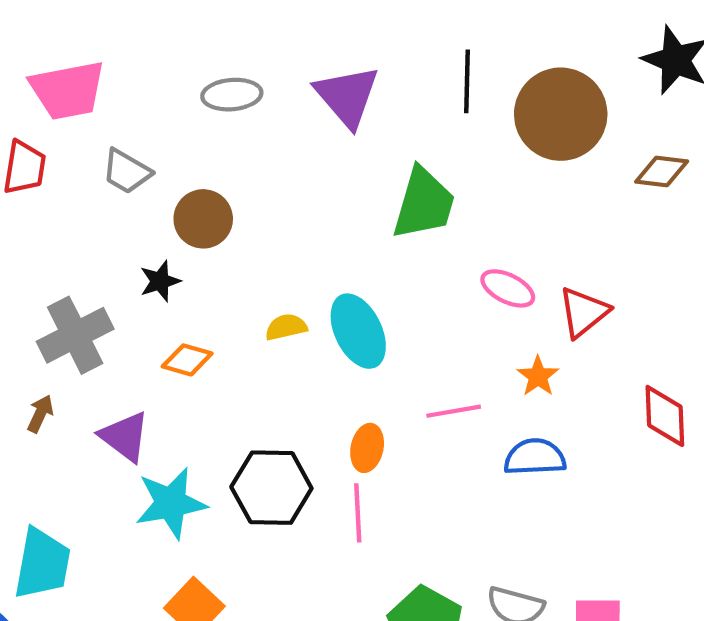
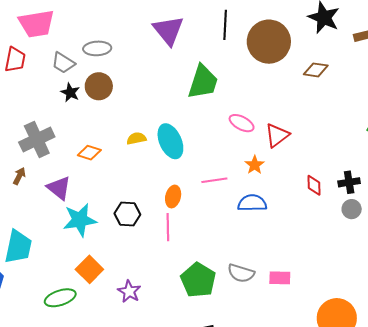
gray ellipse: (232, 95) -> (97, 48), moved
black star: (160, 281) -> (70, 92), moved, turned -30
red diamond: (665, 416) -> (314, 185), size x0.7
black hexagon: (271, 488) -> (127, 214), size x0.7

